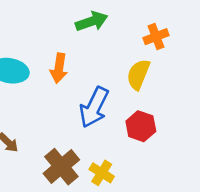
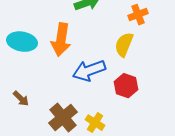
orange arrow: (59, 68) -> (61, 40), size x1.4
blue arrow: (94, 107) -> (89, 71), turned 44

